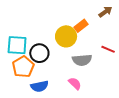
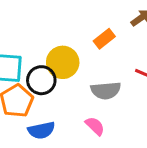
yellow circle: (66, 36) -> (63, 62), moved

